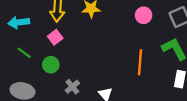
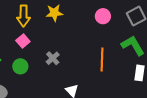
gray cross: (72, 87) -> (53, 58), moved

